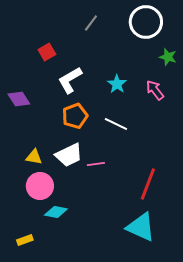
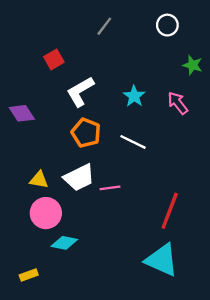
white circle: (146, 22) -> (167, 25), size x0.6
orange pentagon: (75, 116) -> (86, 133), turned -30

